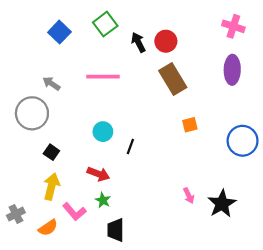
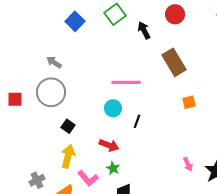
red circle: (166, 41) -> (175, 14), moved
pink line: (103, 77) -> (126, 82), moved
gray arrow: (51, 84) -> (54, 62), moved

